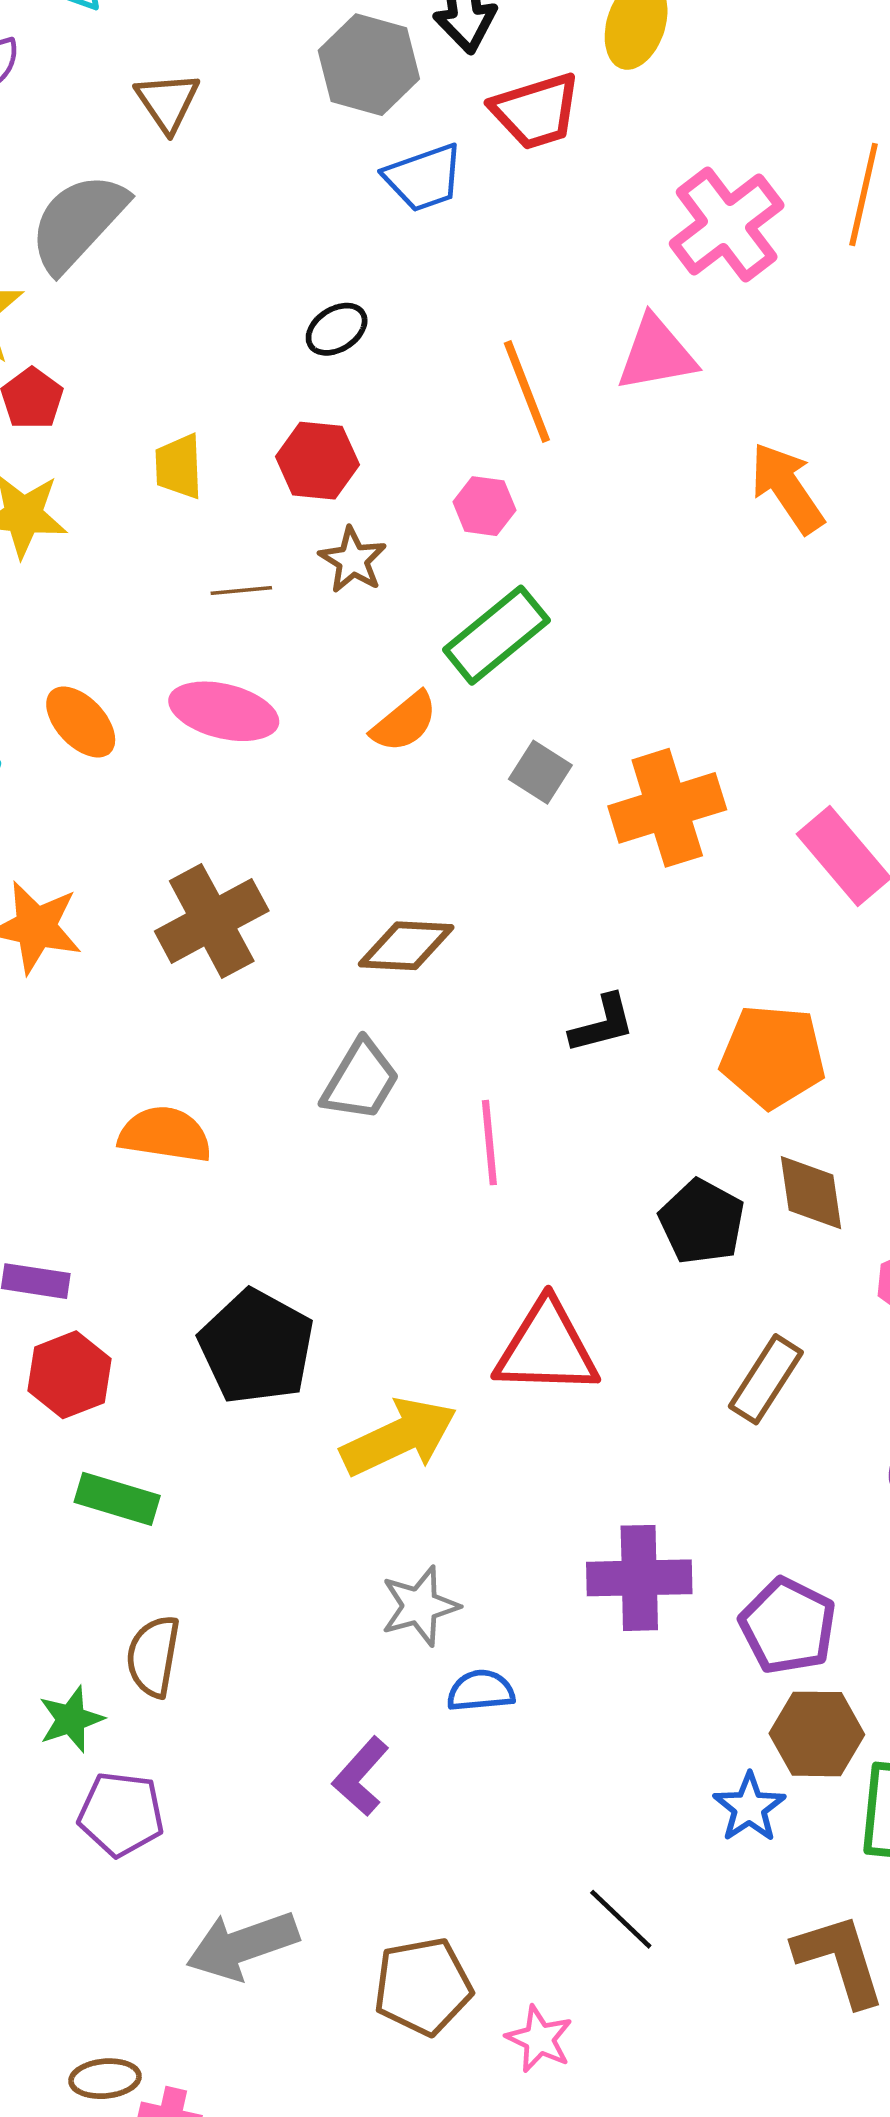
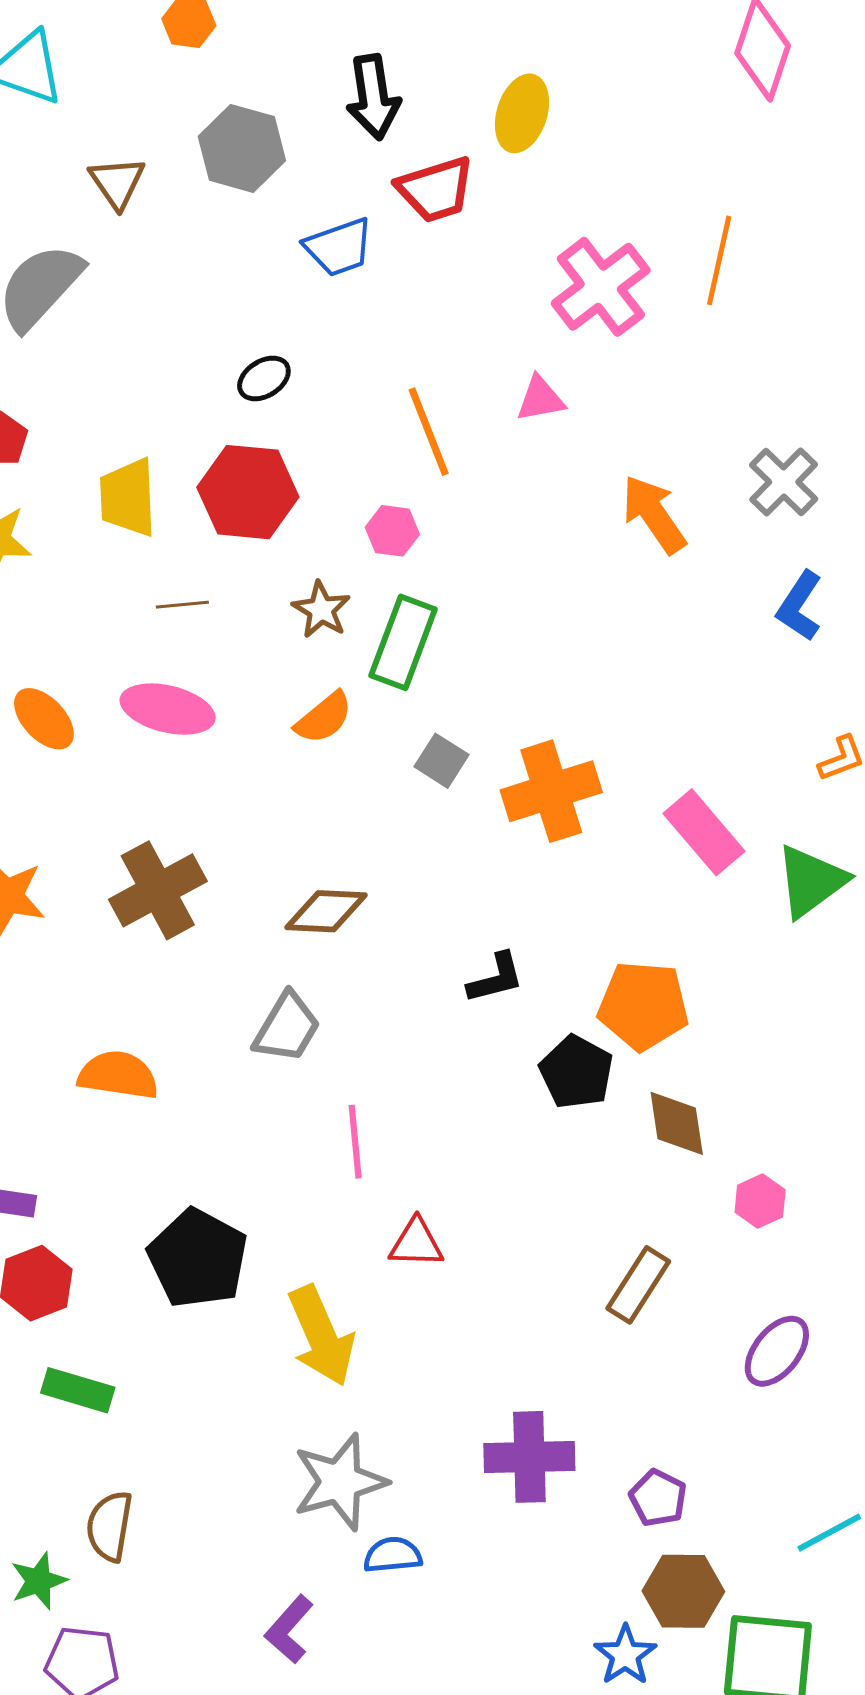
gray hexagon: (369, 65) -> (242, 148), moved
pink triangle: (656, 354) -> (540, 399), size x0.7
red hexagon: (317, 461) -> (248, 492), size x1.4
yellow trapezoid: (179, 466) -> (128, 498), size x1.4
brown star: (353, 560) -> (321, 610), moved
green rectangle: (496, 635) -> (403, 642), turned -30
pink line: (489, 1143) -> (355, 1142), moved
black pentagon: (702, 1222) -> (576, 1072), moved
red triangle: (547, 1348) -> (416, 1243), moved, size x0.6
yellow arrow: (399, 1437) -> (321, 1336), turned 92
gray star: (420, 1606) -> (340, 1482), size x1.4
purple pentagon: (788, 1626) -> (658, 1498), size x0.7

